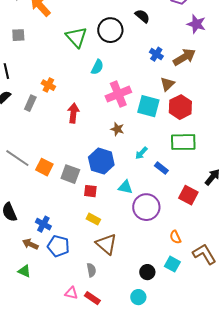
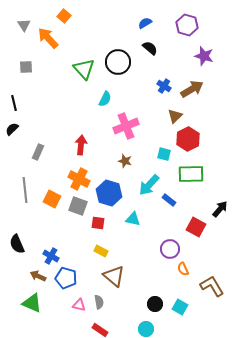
orange cross: (48, 85) -> (79, 179), moved, size x1.5
gray rectangle: (30, 103) -> (38, 152), moved
cyan square: (148, 106) -> (164, 154), moved, size x0.6
cyan arrow: (141, 153) -> (149, 185), size x1.6
gray line: (17, 158) -> (25, 190), turned 50
purple circle: (146, 207) -> (170, 249), moved, size x0.7
cyan square: (172, 264) -> (180, 307), moved
green triangle: (24, 271) -> (32, 303), size x1.5
pink triangle: (71, 293) -> (79, 305), moved

